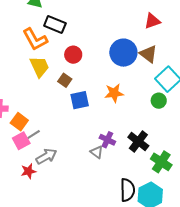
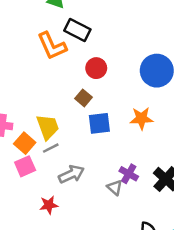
yellow trapezoid: (39, 67) -> (48, 127), moved
gray line: (34, 134) -> (51, 148), moved
gray arrow: (46, 156) -> (71, 174), moved
red star: (28, 171) -> (49, 205), moved

